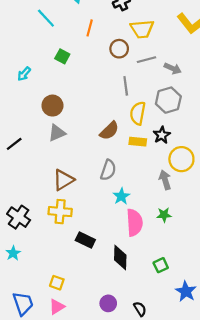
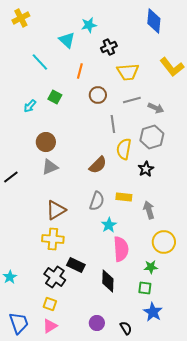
brown circle: (119, 49) -> (98, 95), moved
cyan arrow: (24, 74) -> (30, 106), moved
yellow rectangle: (138, 142) -> (124, 197), moved
yellow circle: (181, 159) -> (164, 242), moved
green star: (164, 215) -> (151, 267), moved
black cross: (19, 217) -> (55, 277), moved
green square: (161, 265) -> (145, 288), turned 32
blue star: (186, 291) -> (153, 312), moved

